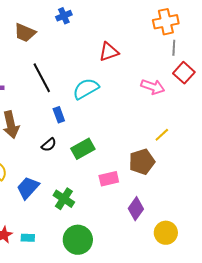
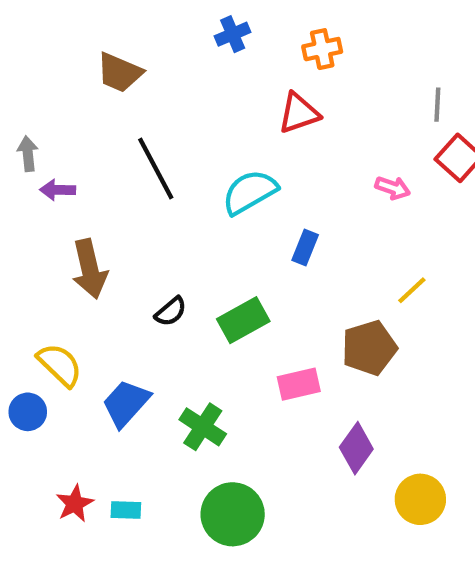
blue cross: (64, 16) -> (233, 34), moved
orange cross: (166, 22) -> (322, 49), moved, size x0.7
pink arrow: (153, 87) -> (393, 188), size x0.7
blue rectangle: (59, 115) -> (305, 248), moved, turned 42

